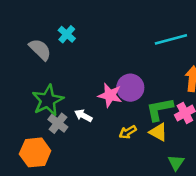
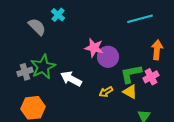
pink star: (110, 95) -> (94, 48), moved
white arrow: (83, 116) -> (71, 79), size x1.5
gray cross: (58, 123) -> (25, 72), moved, turned 35

